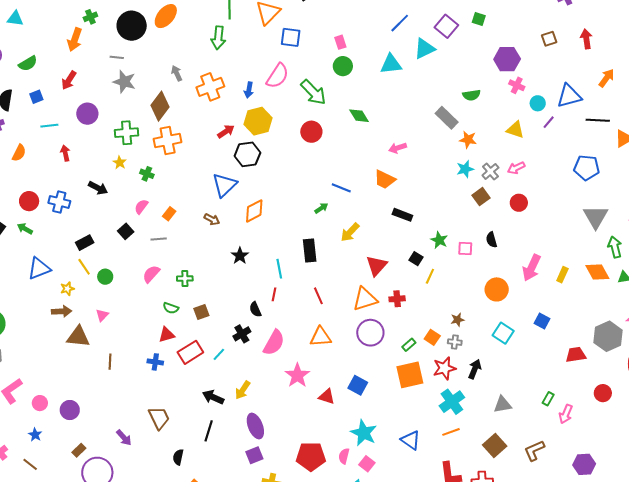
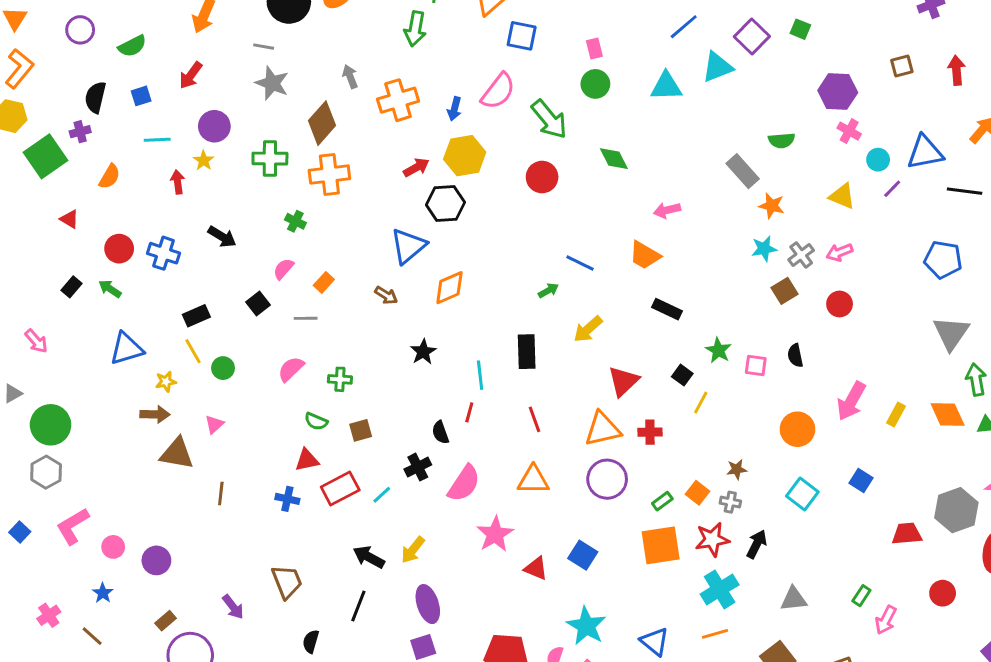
yellow star: (120, 163) -> (204, 161), moved

